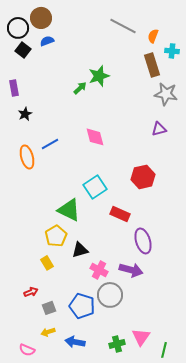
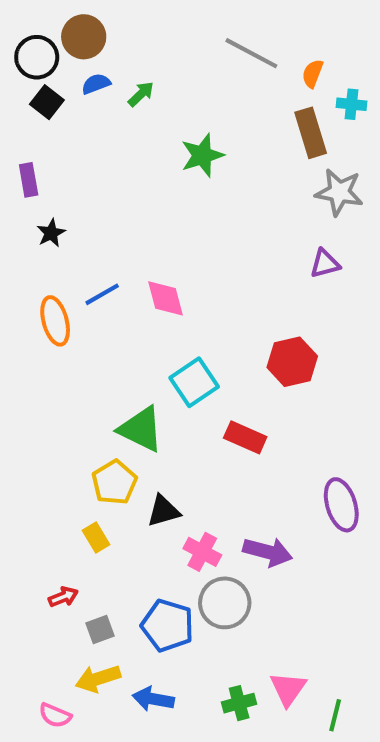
green arrow: (80, 88) -> (141, 94), moved
pink diamond: (95, 137) -> (165, 298), moved
purple ellipse: (143, 241) -> (341, 505), moved
yellow arrow: (48, 332) -> (98, 679), size x1.5

